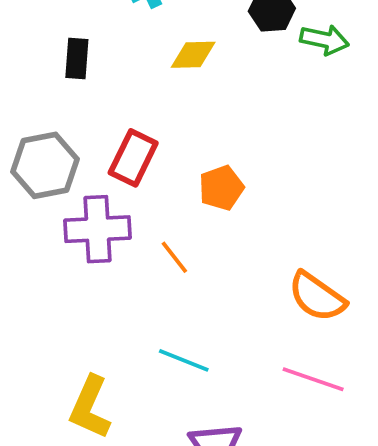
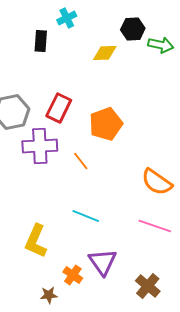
yellow diamond: (193, 55) -> (105, 53), moved
black rectangle: (77, 58) -> (41, 41), moved
orange pentagon: (221, 188) -> (106, 124), size x1.4

